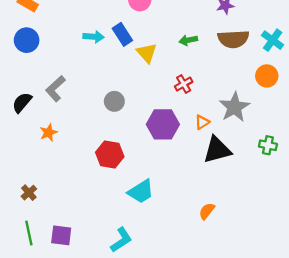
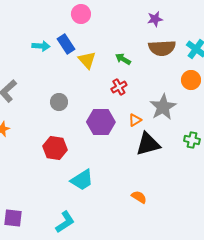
green arrow: (188, 40) -> (123, 59), moved, turned 42
orange semicircle: (207, 211) -> (139, 197), turned 84

